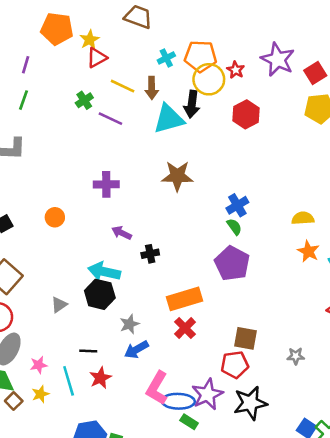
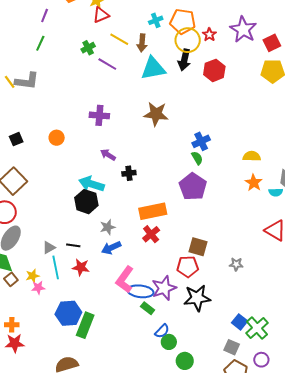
black arrow: (192, 104) -> (184, 60), moved
gray triangle: (59, 305) -> (49, 248), moved
pink star: (39, 365) -> (38, 288), moved
red star: (100, 378) -> (81, 267), turned 30

